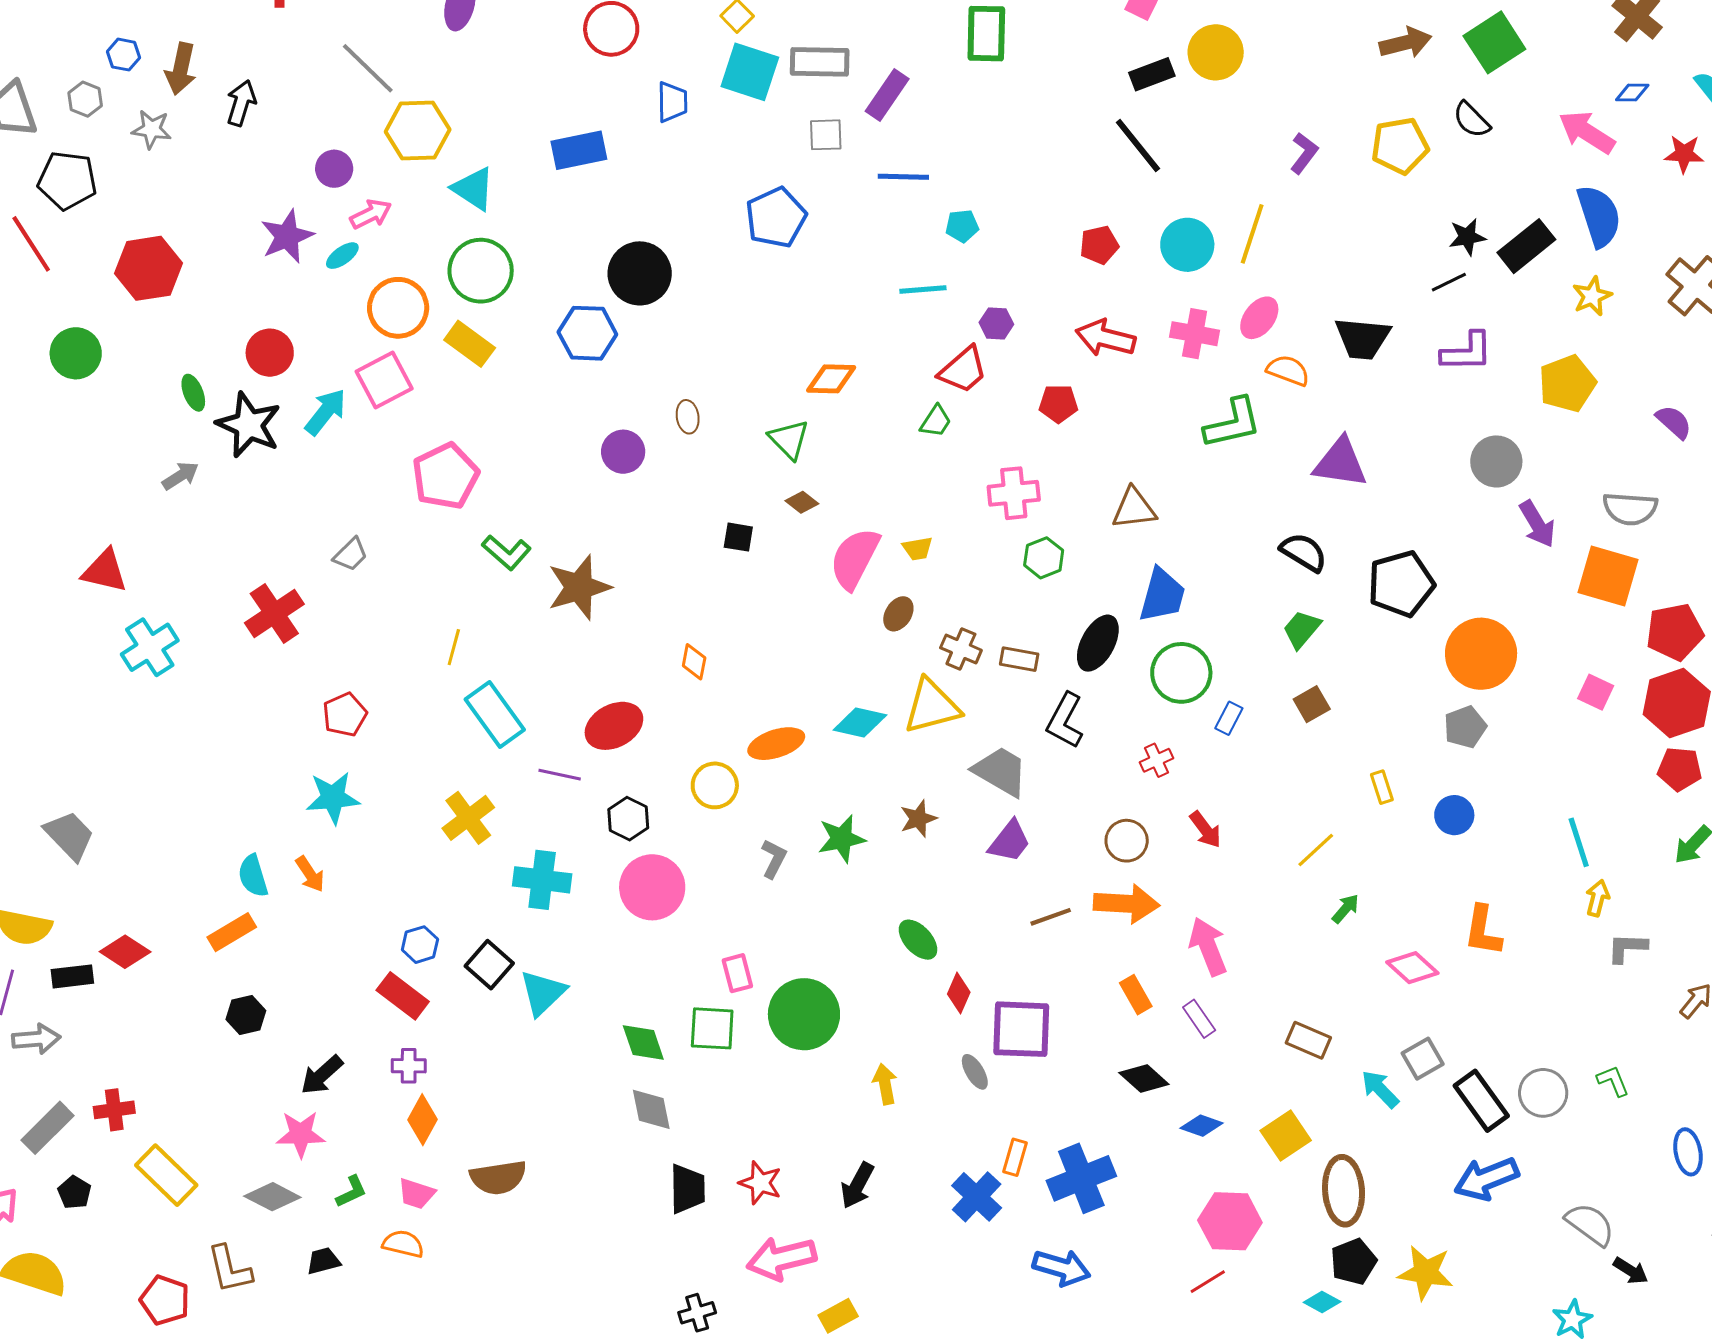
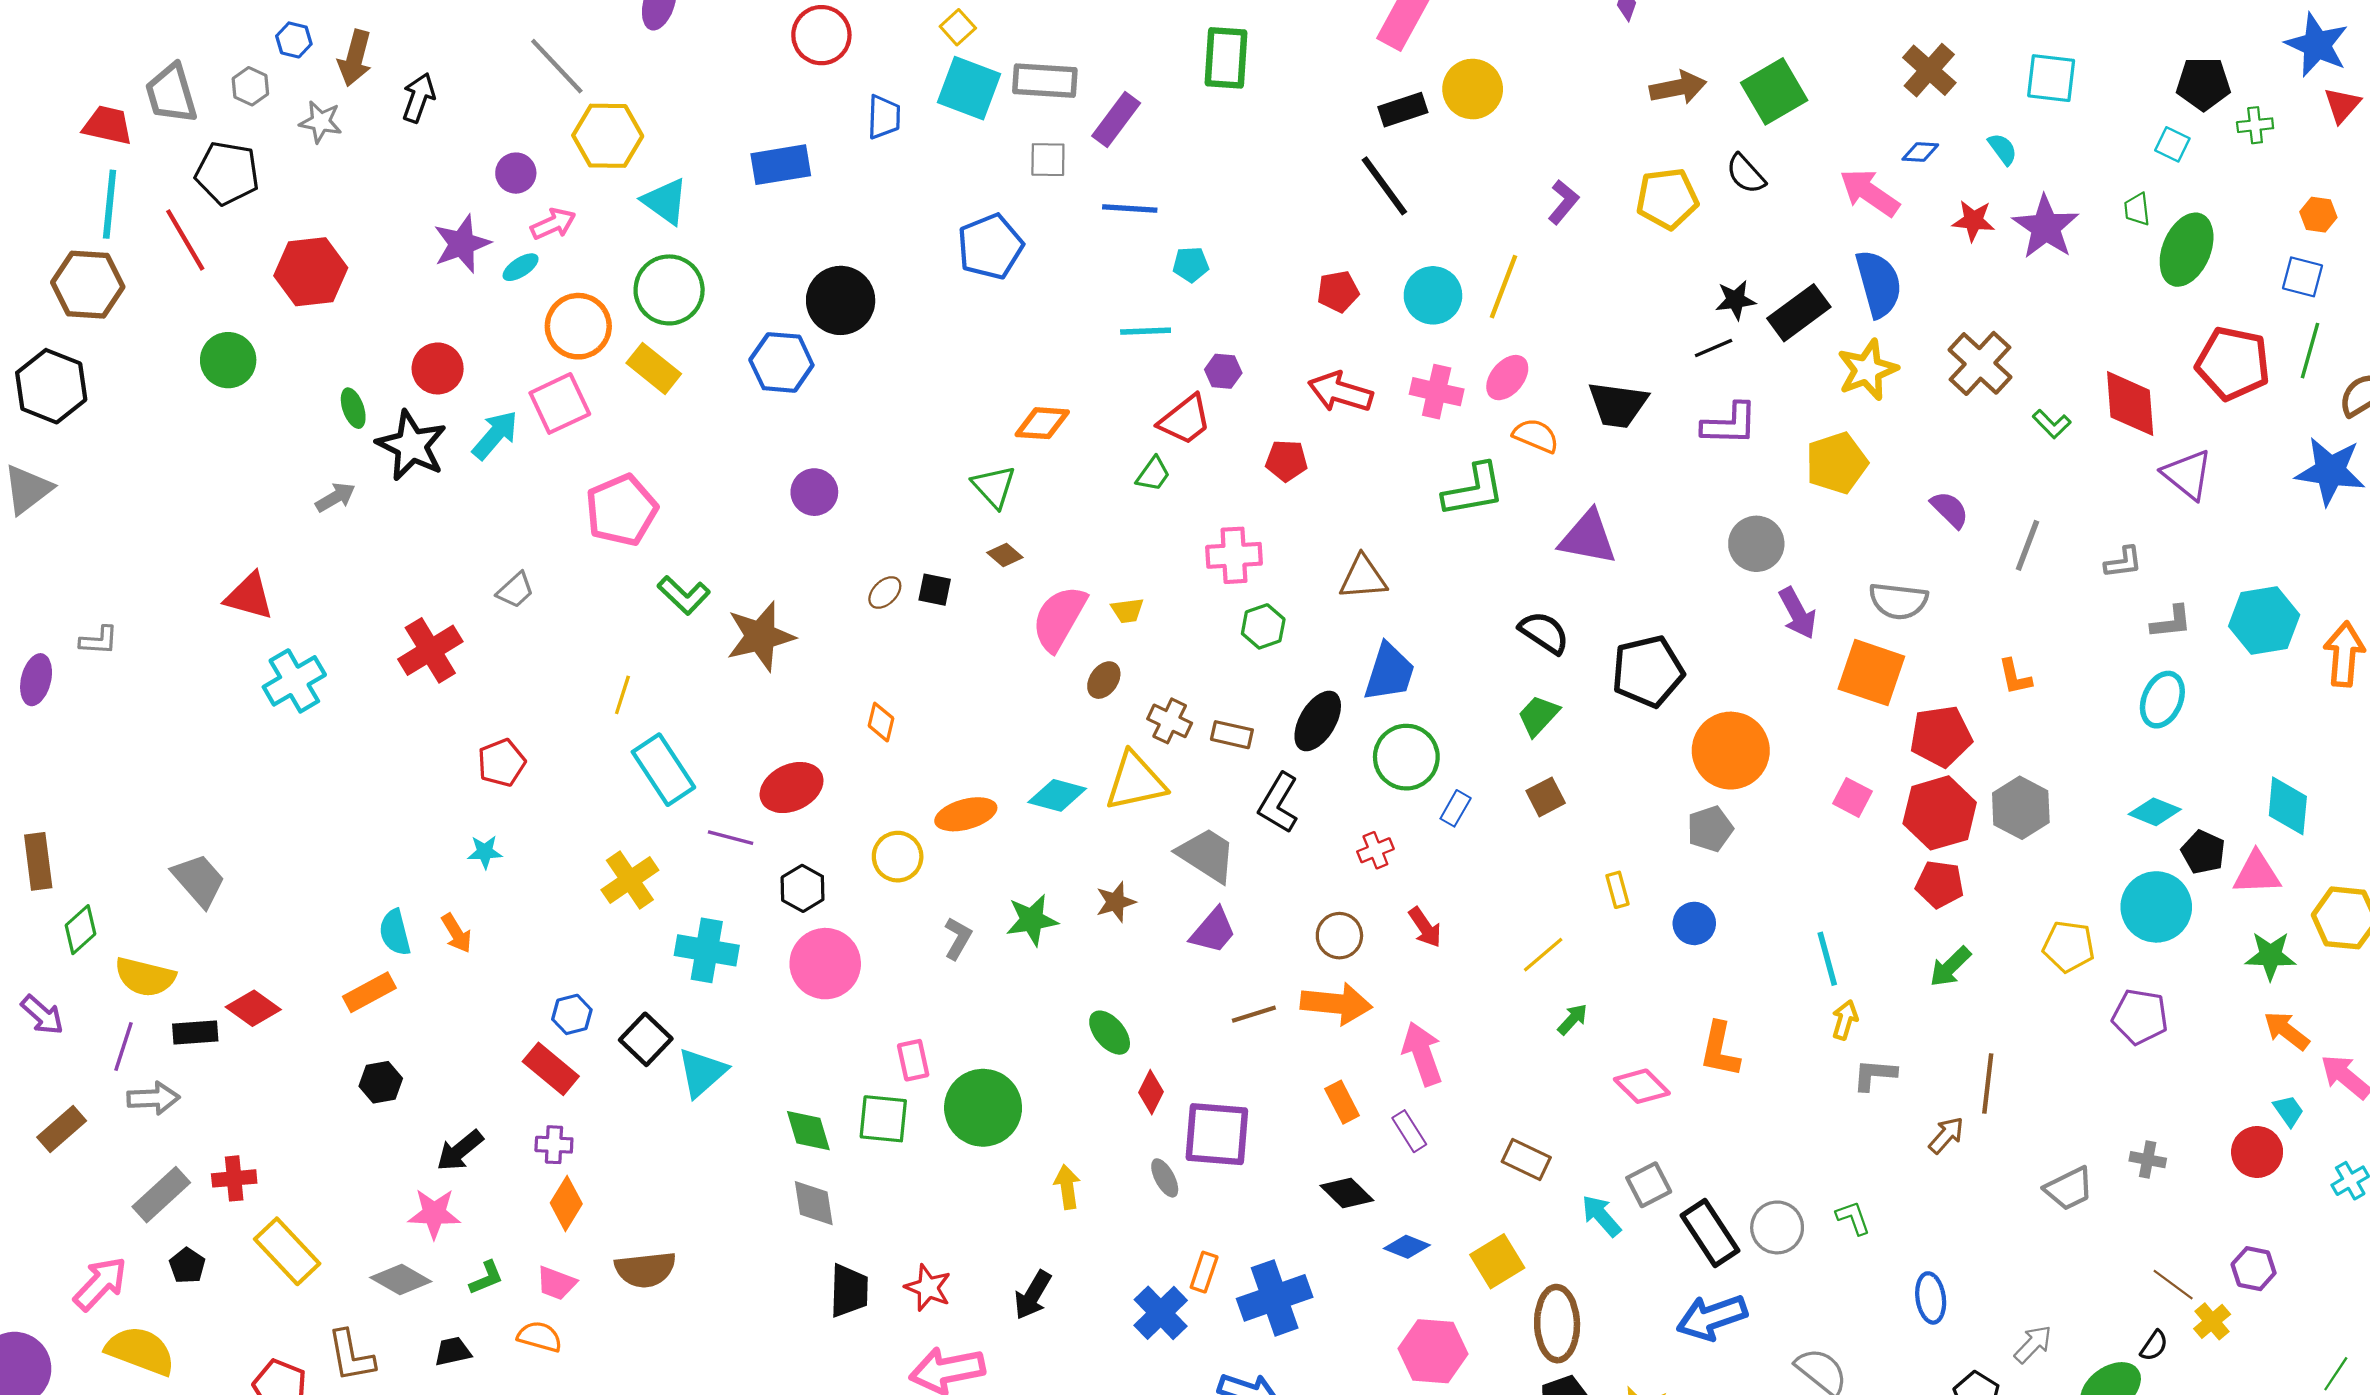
yellow star: (1592, 296) -> (1867, 370), size x1.4
brown ellipse: (688, 417) -> (885, 593), moved, turned 52
cyan star: (333, 798) -> (485, 852), size x0.6

